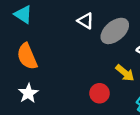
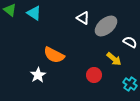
orange semicircle: (27, 56) -> (54, 55), moved, turned -40

